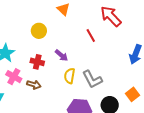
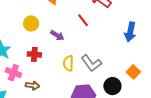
purple arrow: (61, 55) -> (57, 35), moved
brown arrow: (34, 85) -> (32, 85), moved

